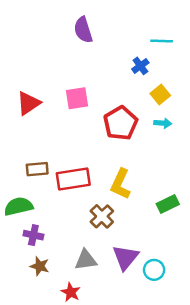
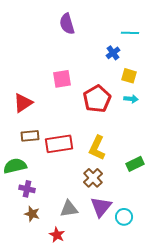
yellow square: (160, 95) -> (129, 76), turned -35
red triangle: (28, 103) -> (23, 103), moved
brown cross: (102, 216) -> (93, 178), moved

